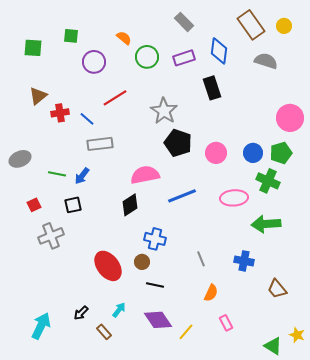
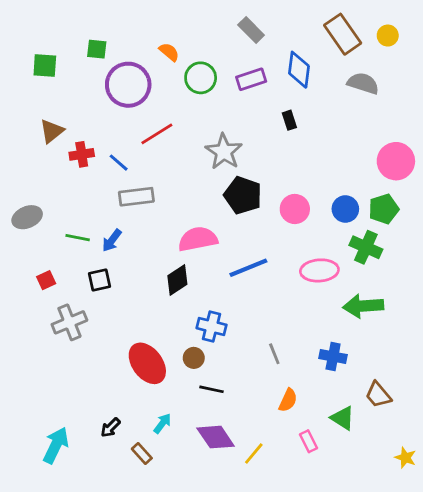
purple circle: (94, 62) -> (128, 85), size x1.4
black rectangle: (212, 88) -> (289, 120), size x0.6
green triangle: (273, 346) -> (343, 418), moved

